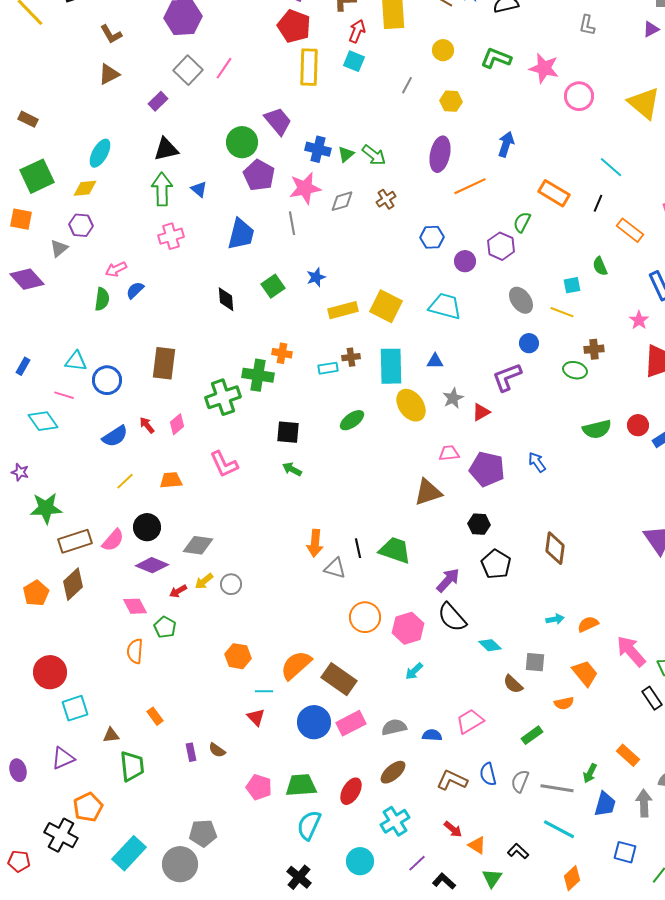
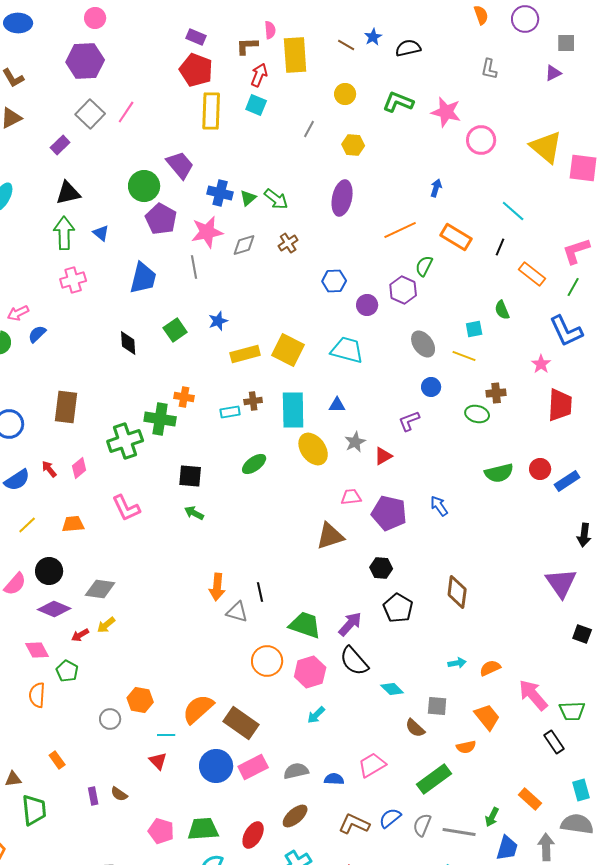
blue arrow: (506, 144) -> (436, 188), moved, size x0.7
orange line: (470, 186) -> (400, 230), moved
purple L-shape: (507, 377) -> (409, 421), size x0.7
green trapezoid: (395, 550) -> (305, 625), moved
gray circle: (231, 584) -> (110, 719), moved
green rectangle: (532, 735) -> (434, 779), size x1.6
blue semicircle: (488, 774) -> (390, 818), turned 65

